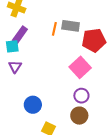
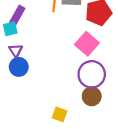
purple circle: (81, 96) -> (92, 74), size x1.6
blue circle: (33, 105) -> (19, 67), moved

